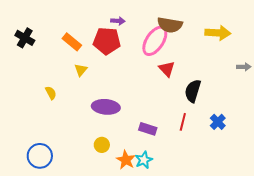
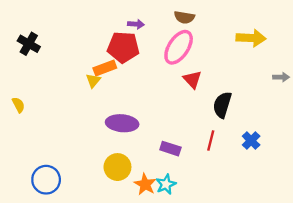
brown semicircle: (170, 25) -> (184, 17), moved, size x0.7
orange rectangle: (72, 42) -> (105, 68), moved, turned -60
yellow semicircle: (51, 93) -> (18, 105), moved
yellow circle: (102, 145) -> (117, 167), size x1.5

